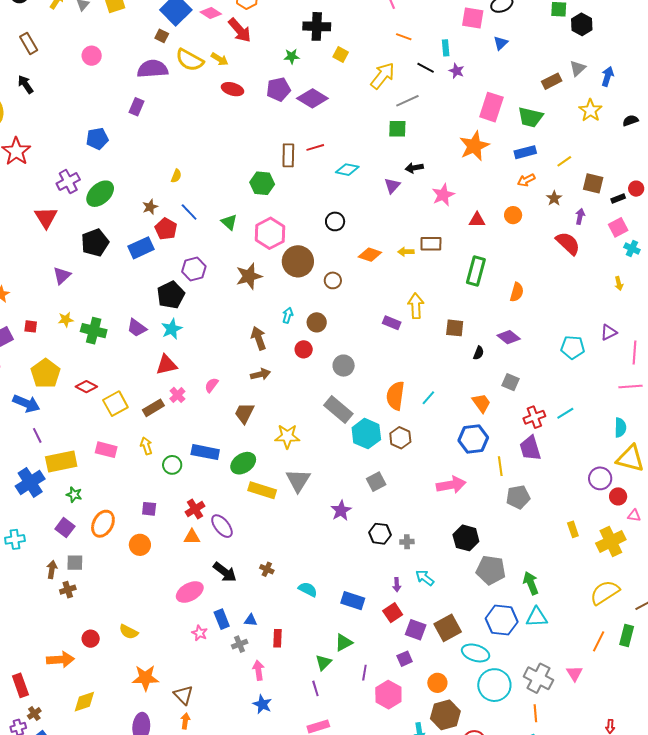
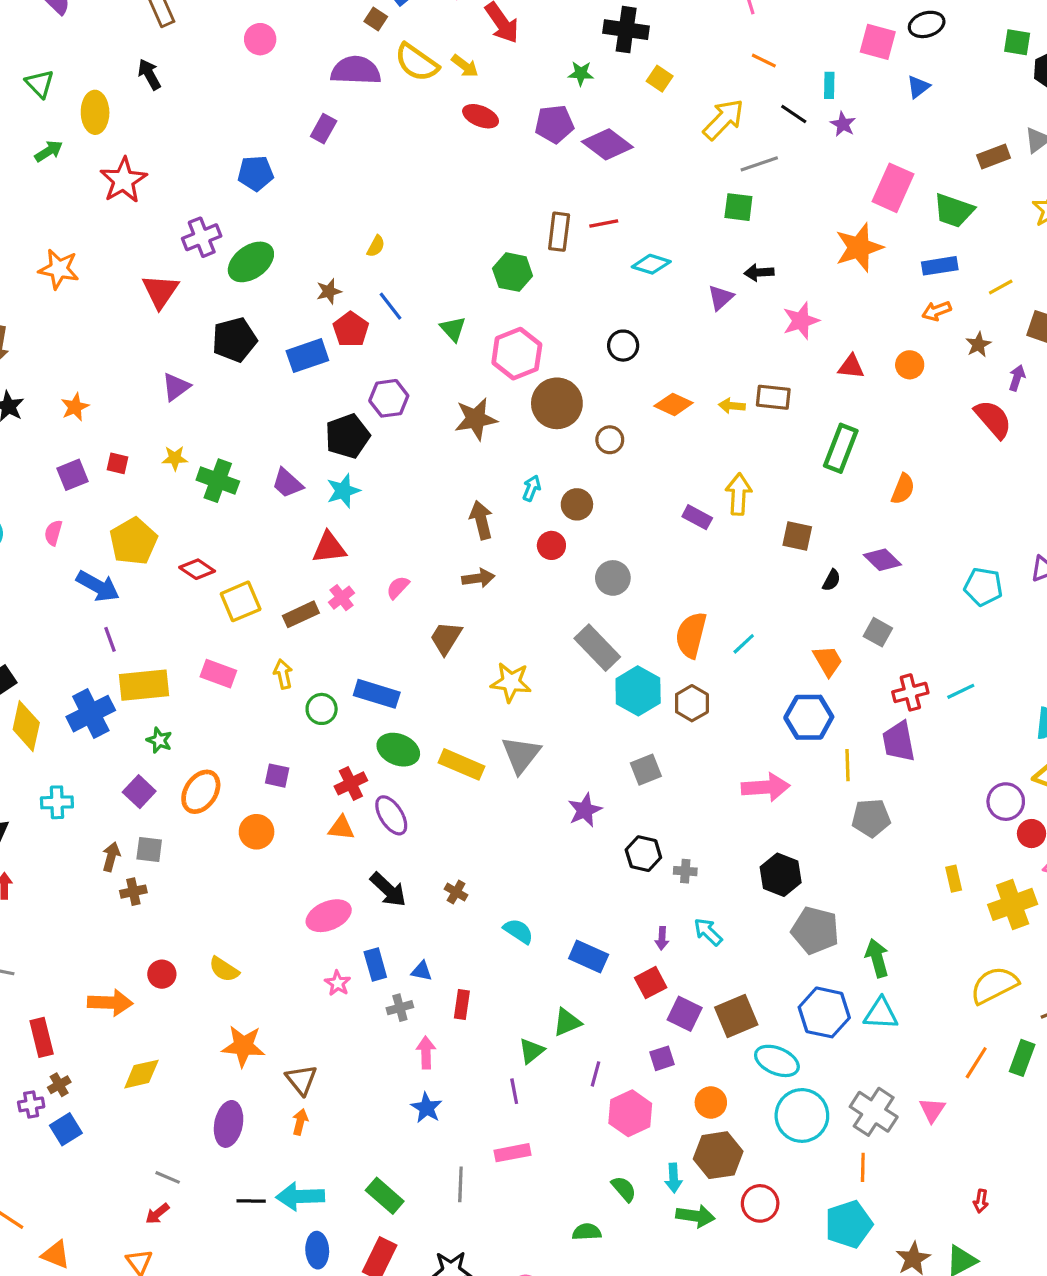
green ellipse: (243, 463) -> (398, 750), moved, turned 50

